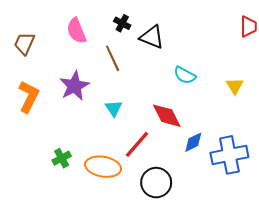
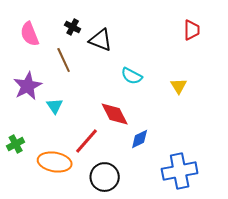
cyan triangle: (114, 108) -> (55, 106), moved
blue cross: (229, 155) -> (180, 171), moved
green cross: (62, 158) -> (16, 144), moved

